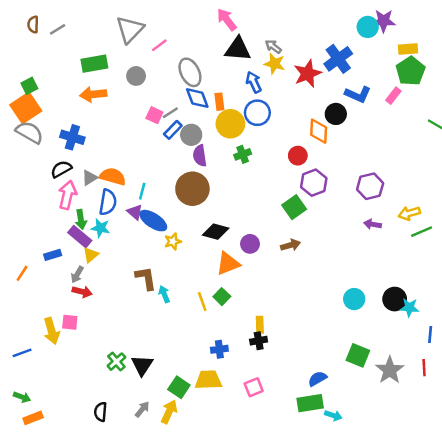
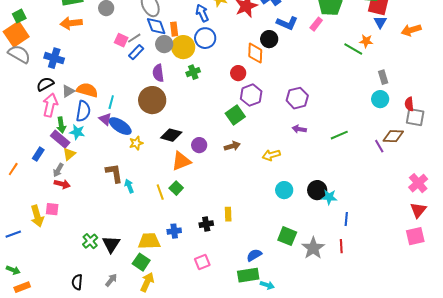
gray circle: (191, 135) -> (164, 44), moved
yellow arrow: (409, 213) -> (271, 155), moved
blue rectangle: (53, 255) -> (38, 154), turned -40
yellow rectangle: (260, 325) -> (228, 214), moved
yellow trapezoid: (208, 380) -> (149, 241), moved
yellow arrow: (169, 412) -> (147, 282), moved

